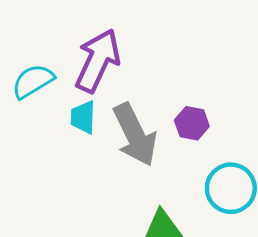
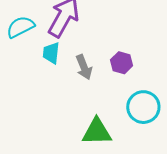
gray arrow: (135, 135) -> (84, 67), size x0.6

